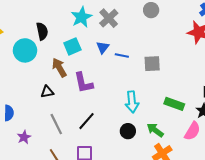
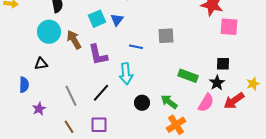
cyan square: (72, 46) -> (97, 19), moved
cyan circle: (25, 50) -> (49, 32), moved
blue line: (122, 55) -> (136, 47), moved
black triangle: (47, 92) -> (41, 64), moved
cyan arrow: (132, 102) -> (126, 74), moved

